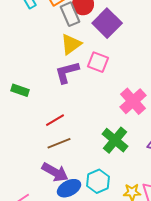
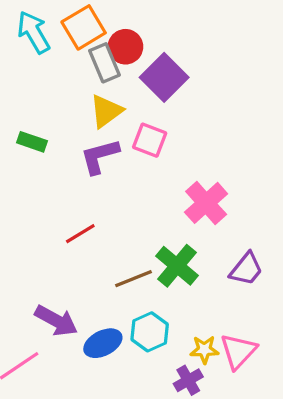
green rectangle: (20, 90) -> (32, 142), moved
brown line: (59, 143) -> (134, 279), moved
purple arrow: (55, 172) -> (56, 321), moved

